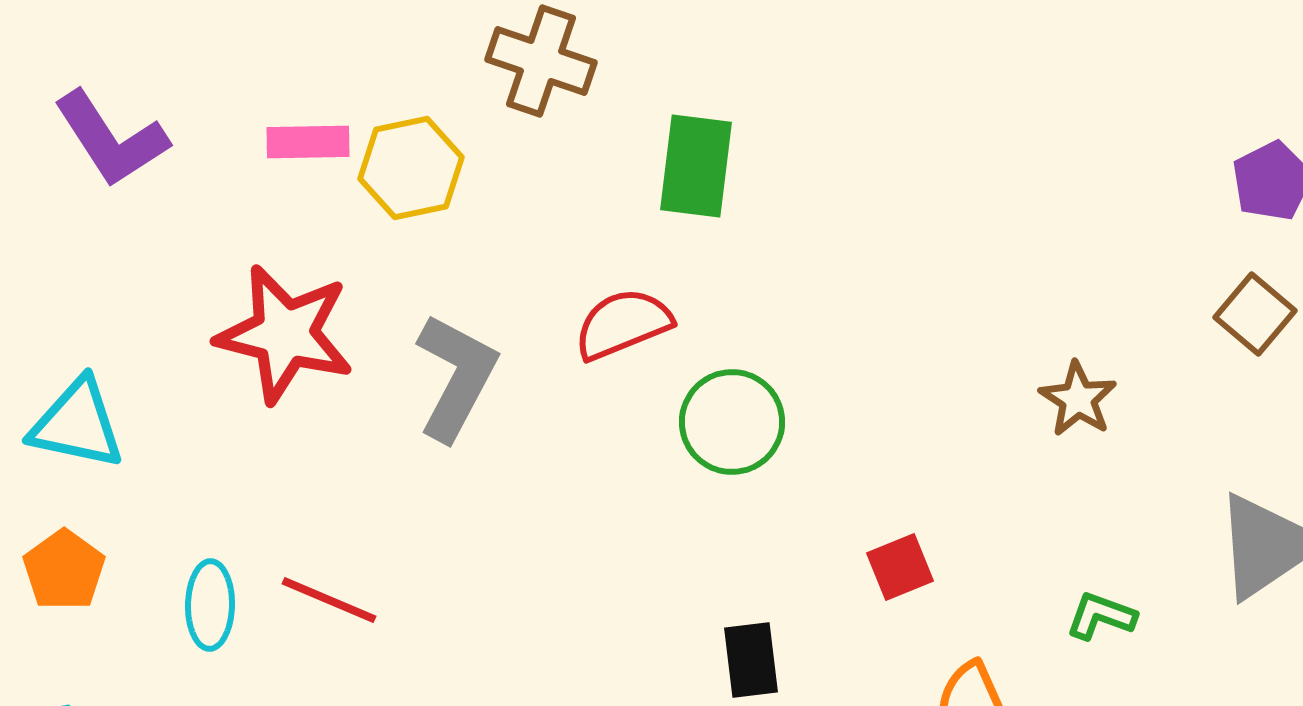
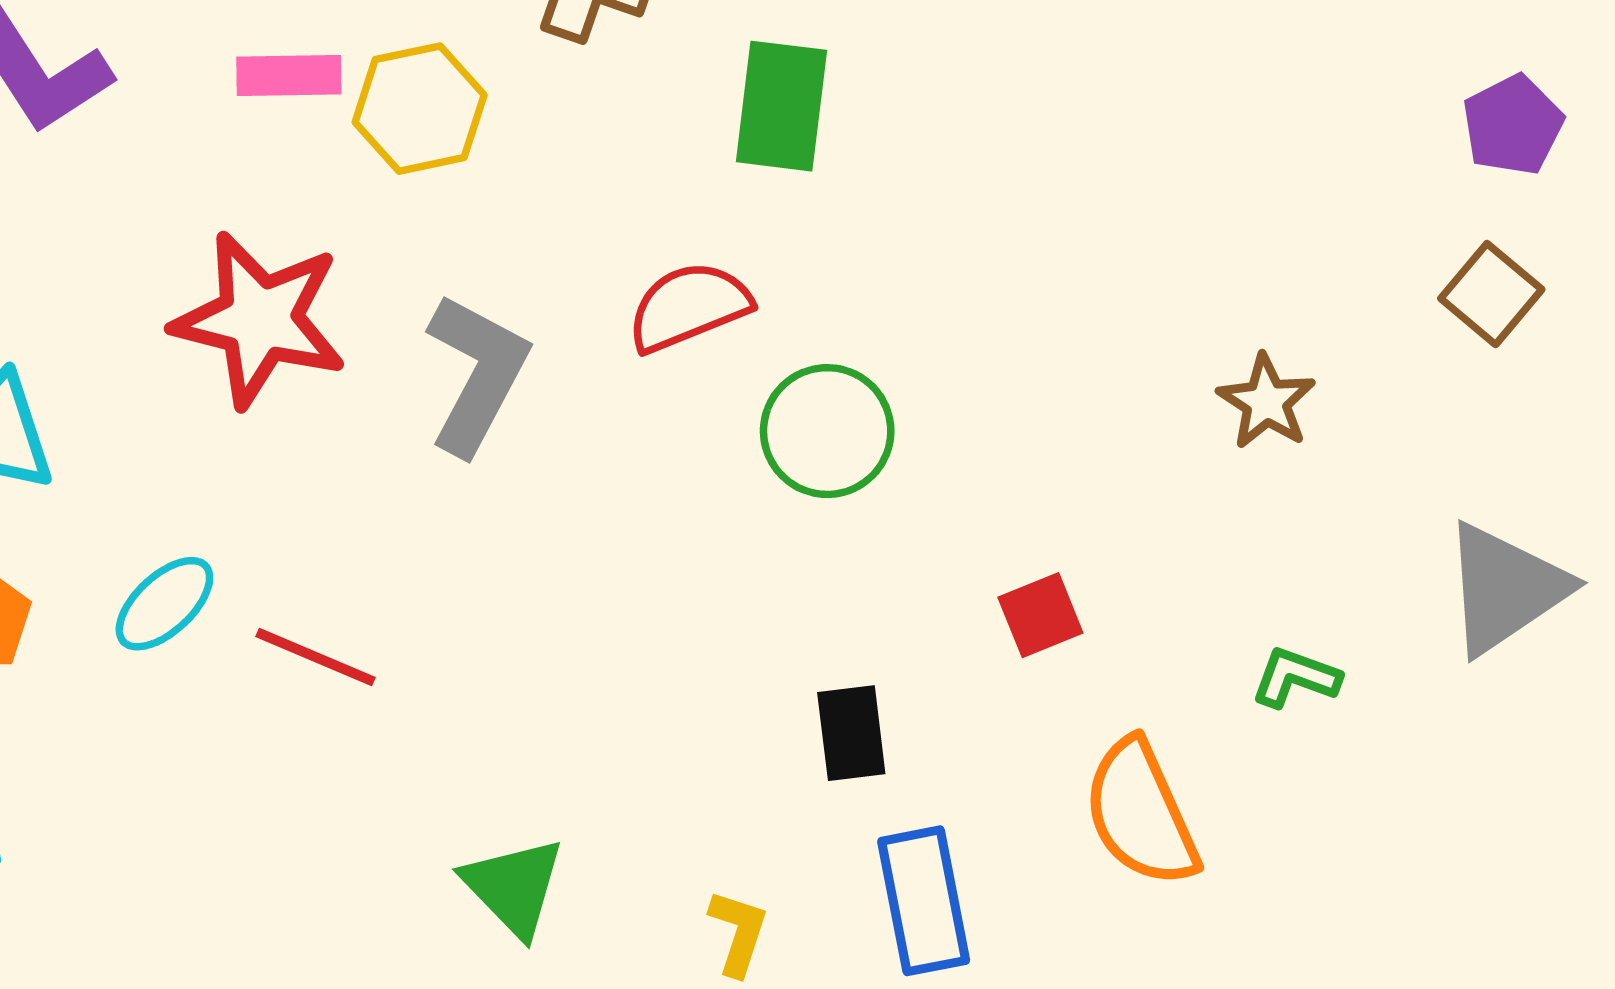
cyan ellipse: (210, 605) -> (164, 604), moved, turned 46

